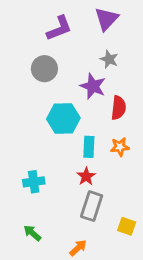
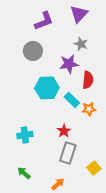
purple star: (93, 86) -> (69, 64), turned -30
cyan rectangle: (89, 147) -> (72, 100), moved, turned -49
yellow square: (127, 226) -> (94, 168), turned 32

